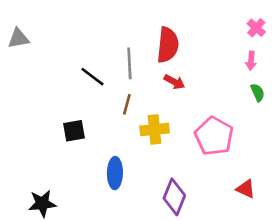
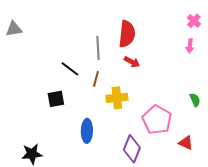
black line: (92, 77) -> (70, 69), moved
green semicircle: (258, 92) -> (195, 100), moved
pink pentagon: (214, 136) -> (157, 120), moved

